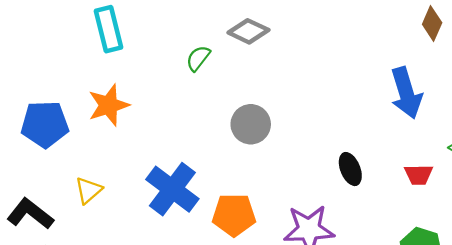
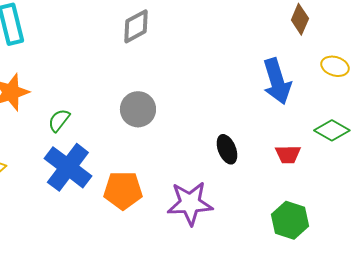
gray diamond: (248, 31) -> (136, 26), turned -54
green semicircle: (198, 58) -> (59, 120), moved

